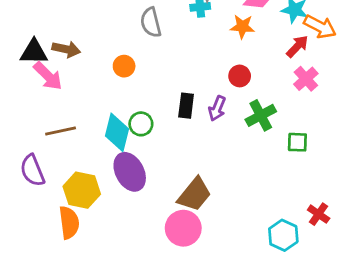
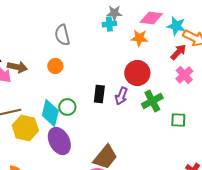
gray semicircle: (151, 22) -> (62, 35), moved
brown arrow: (66, 49) -> (17, 67), moved
red circle: (240, 76) -> (137, 73), size x1.6
yellow hexagon: (82, 190) -> (25, 128), moved

